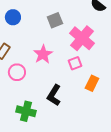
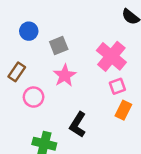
gray square: (55, 20) -> (59, 46), moved
pink square: (75, 63) -> (117, 86), moved

